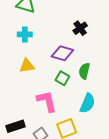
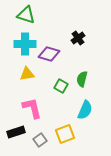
cyan cross: (25, 34) -> (25, 44), size x1.5
purple diamond: (62, 53) -> (49, 54), moved
pink L-shape: (47, 101) -> (32, 108), moved

